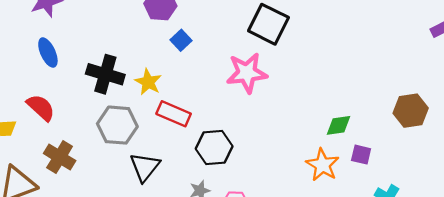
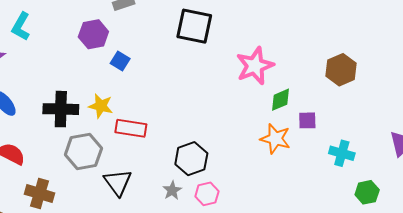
pink star: (247, 73) -> (255, 66), moved
black hexagon: (214, 148) -> (191, 159), moved

